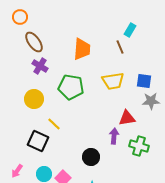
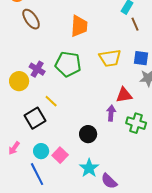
brown line: (120, 47) -> (135, 24), moved
purple cross: (40, 66) -> (37, 69), moved
yellow circle: (34, 99) -> (19, 81), moved
black square: (38, 141) -> (35, 118), turned 35

